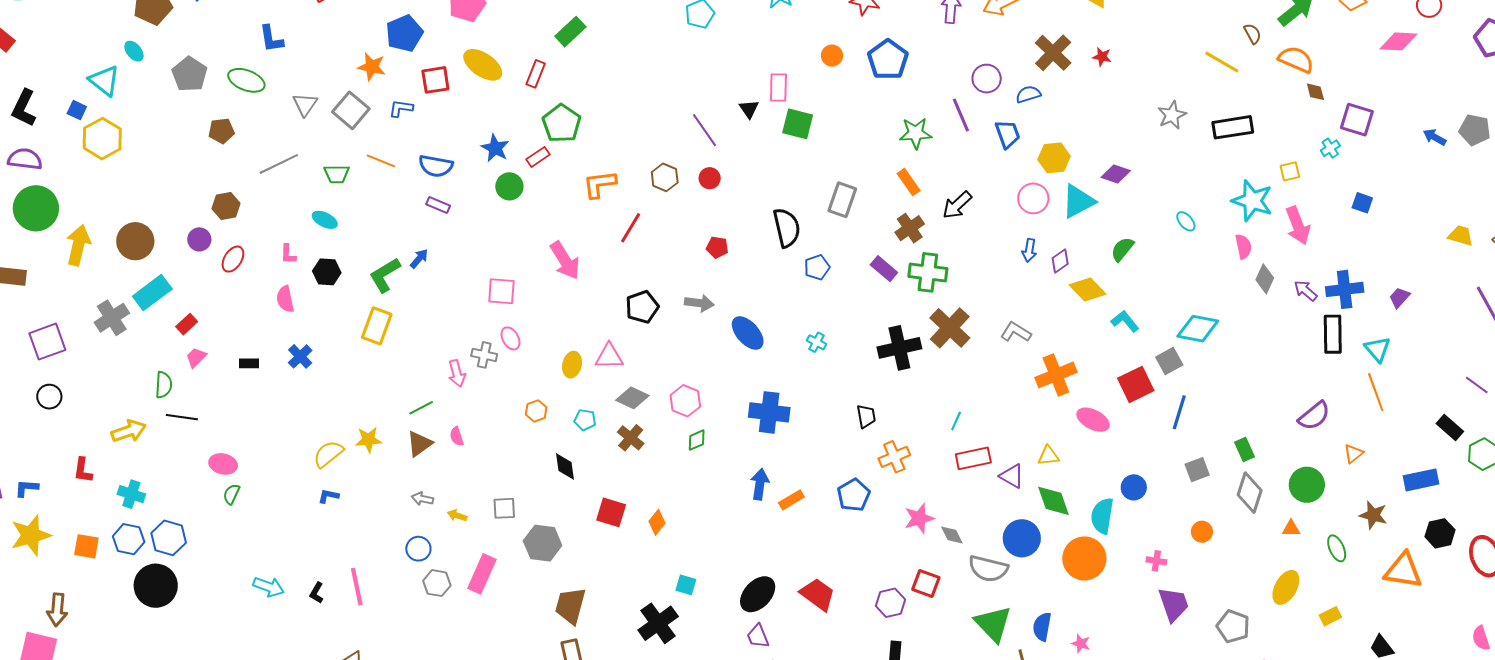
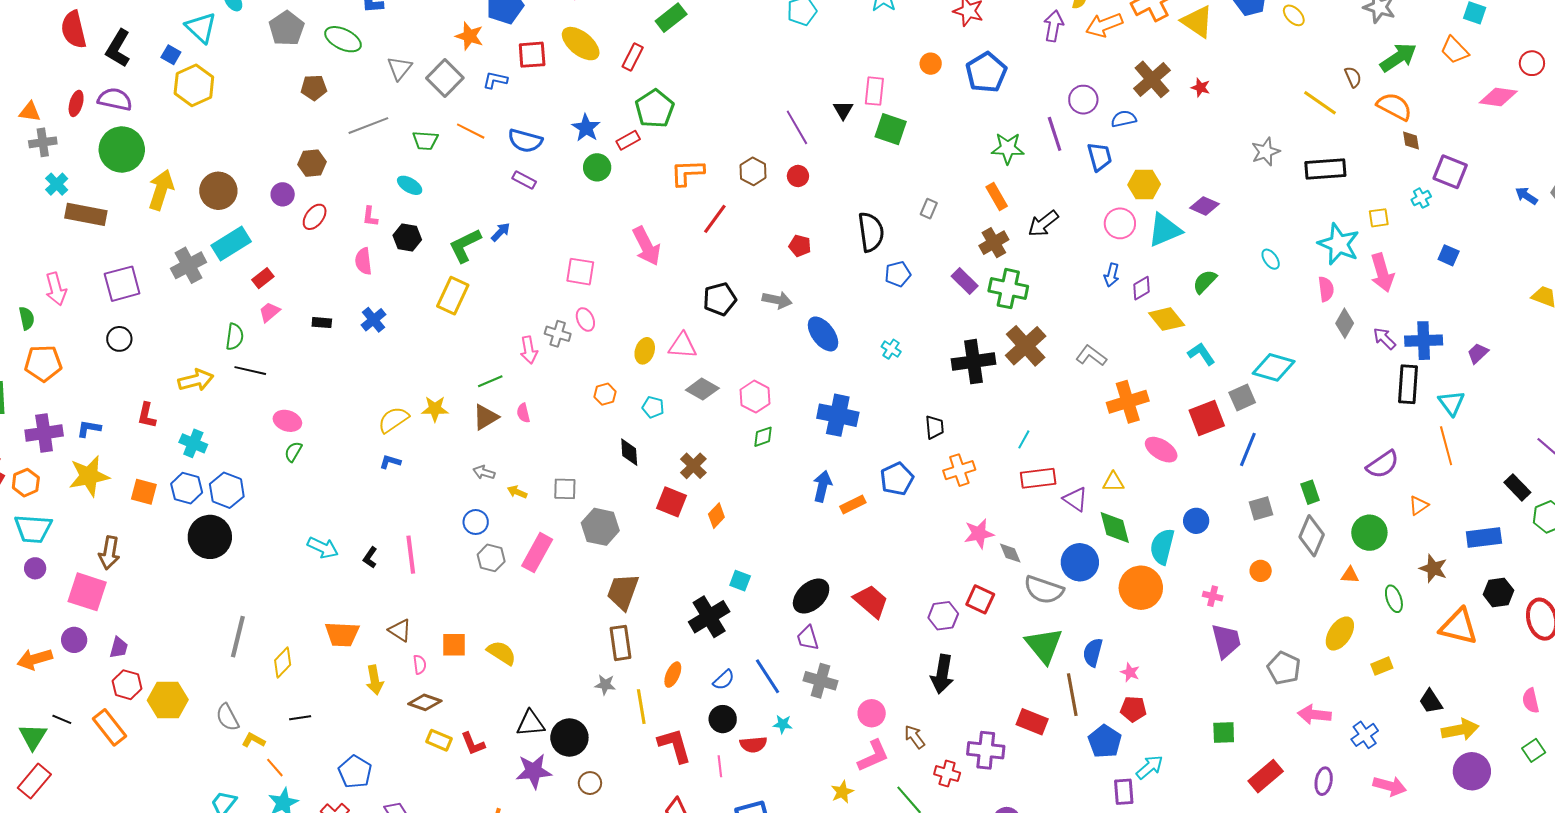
gray rectangle: (842, 200) -> (929, 209), size x0.6
brown cross: (631, 438) -> (693, 466), moved
blue pentagon: (854, 495) -> (897, 479), moved

